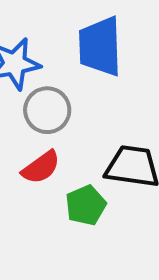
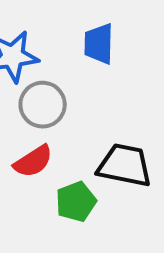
blue trapezoid: (100, 46) -> (99, 44), size x0.7

